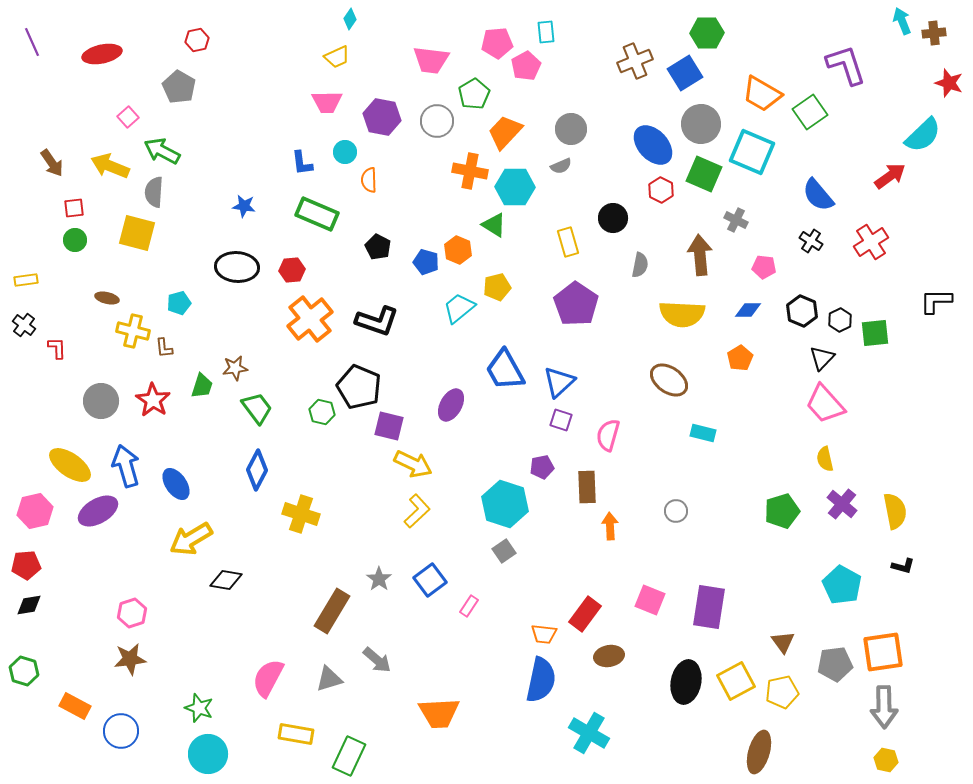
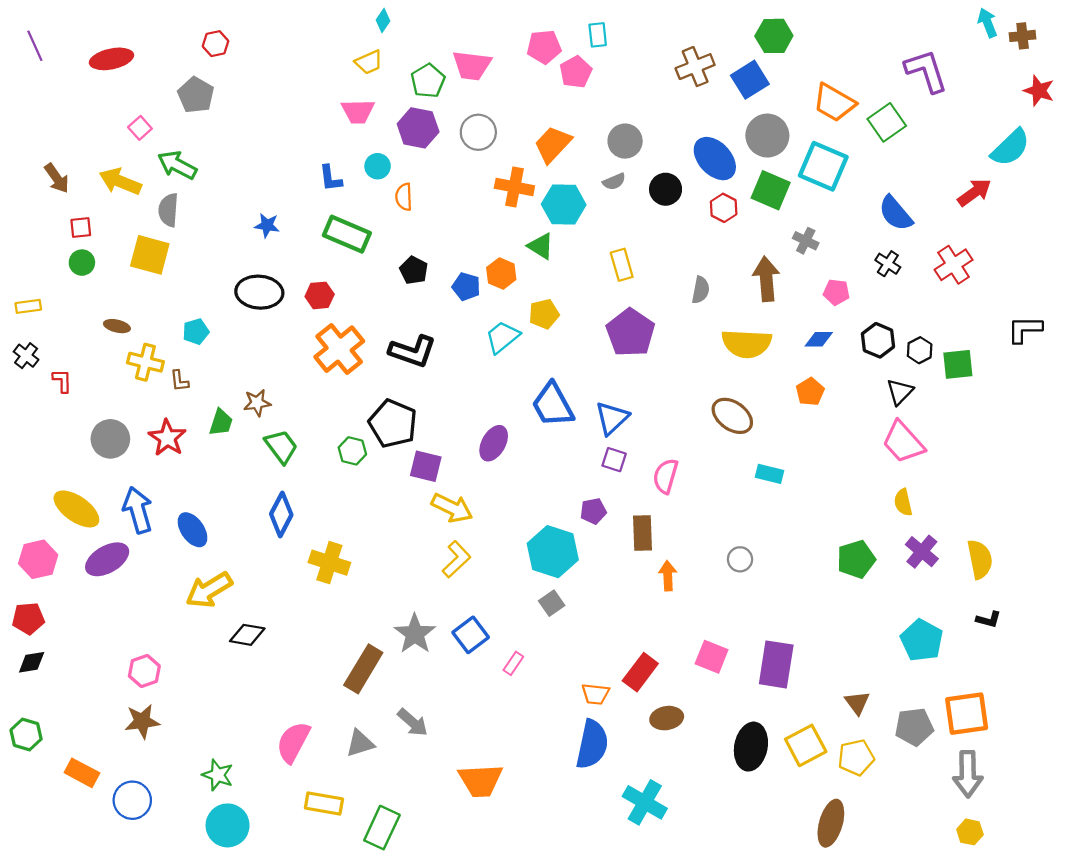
green pentagon: (474, 94) -> (428, 81), moved
black circle: (613, 218) -> (666, 189), moved
gray star: (379, 579) -> (415, 634), size x1.5

